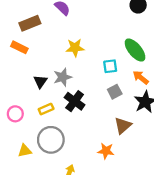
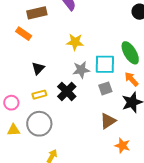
cyan square: (110, 66) -> (105, 64), size x1.5
gray star: (63, 77) -> (81, 70), moved
pink circle: (15, 114) -> (11, 103), moved
orange star: (106, 151) -> (122, 146), moved

